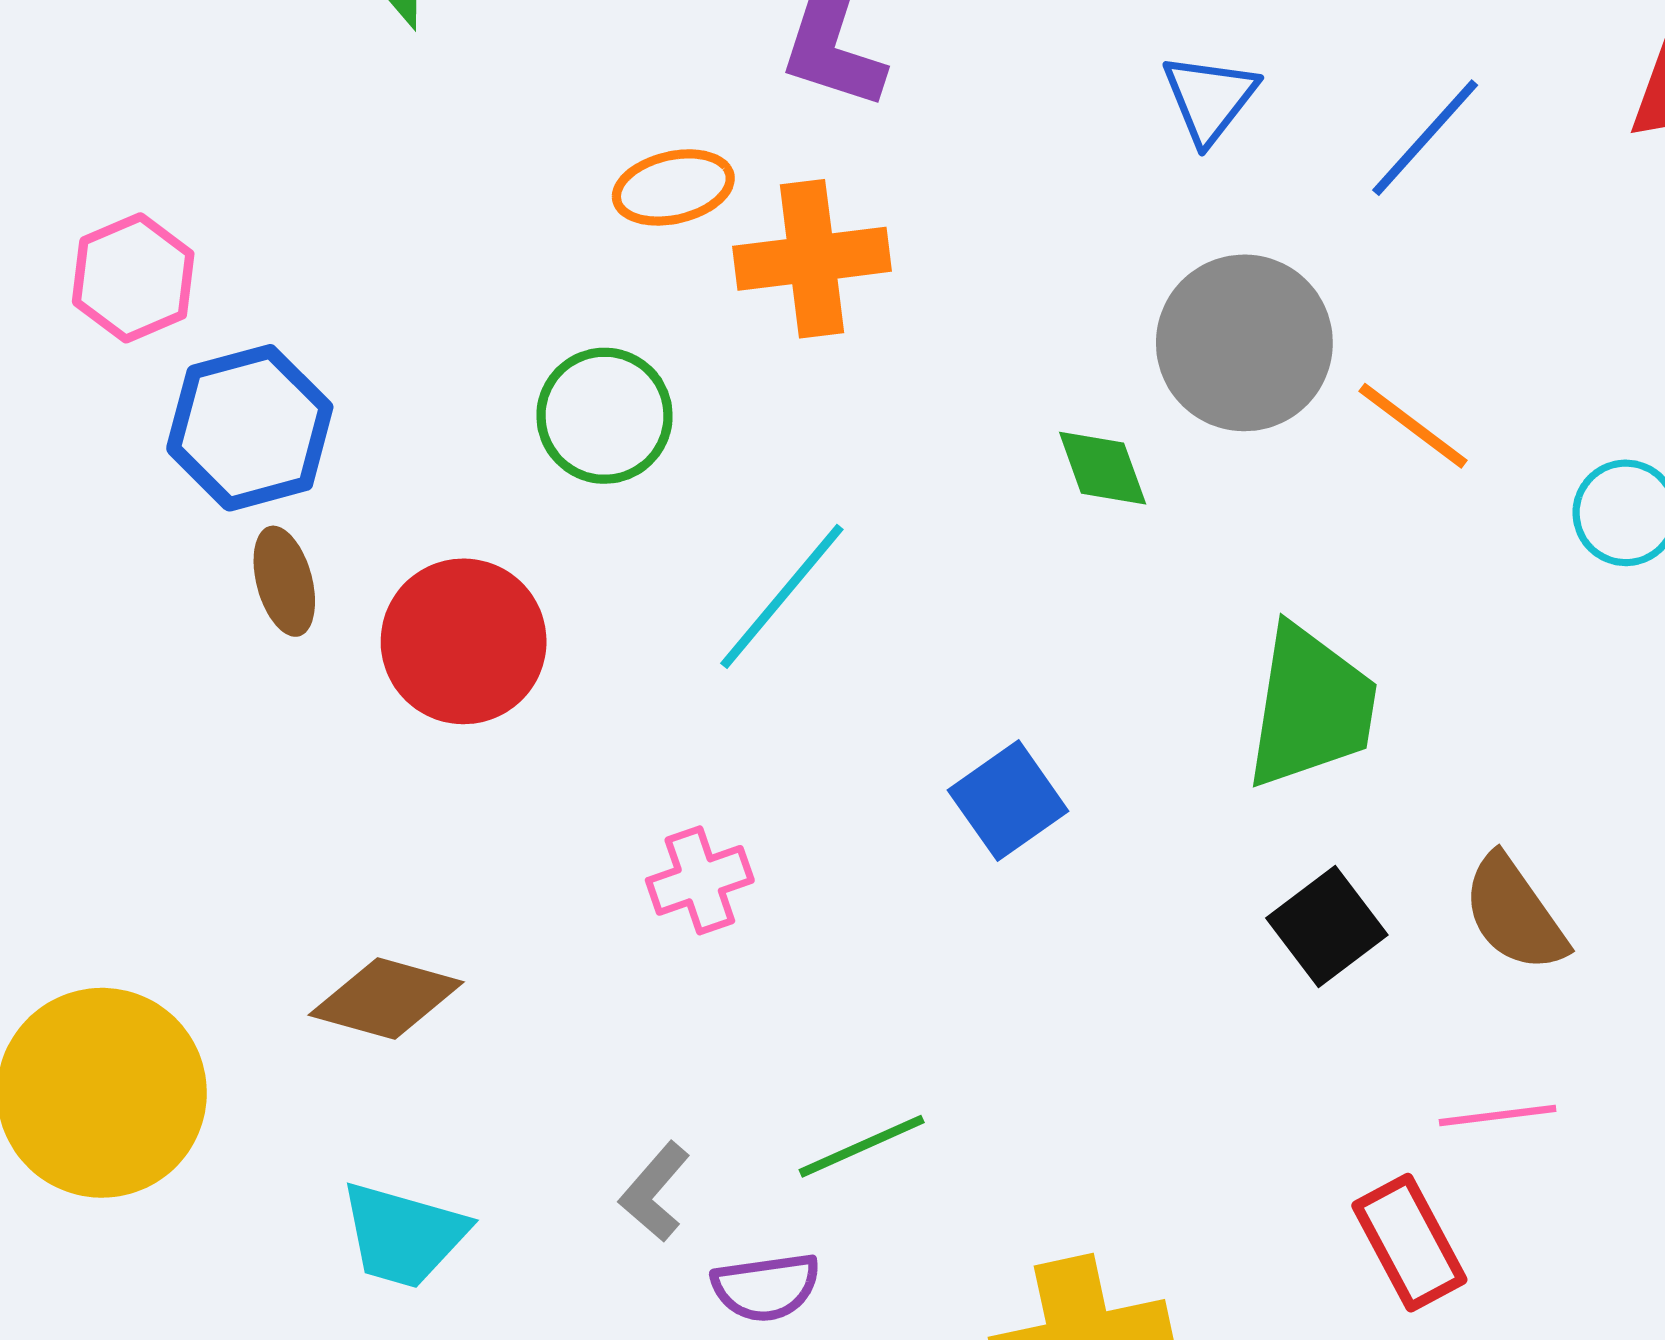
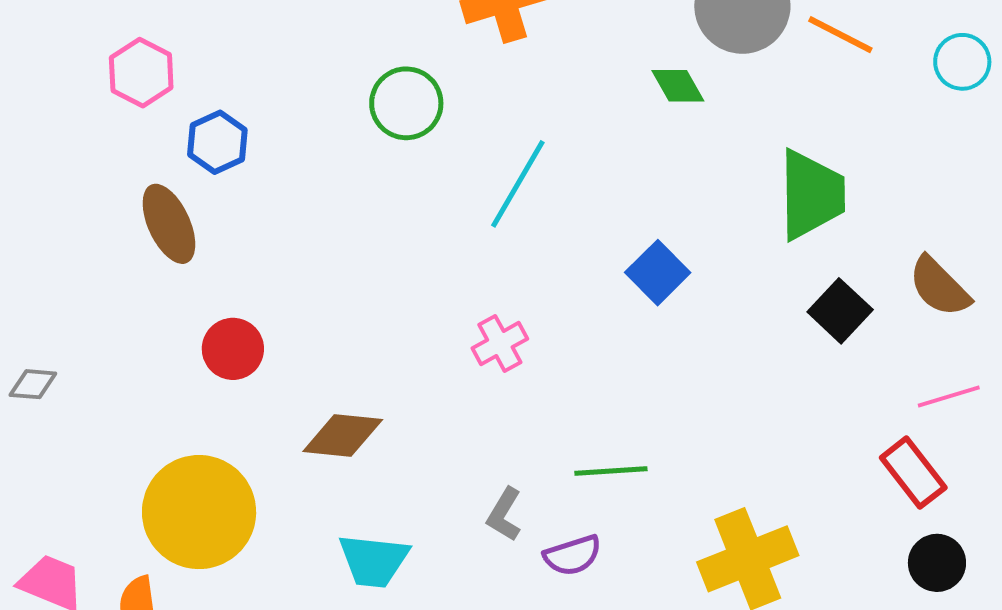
blue hexagon: (250, 428) -> (217, 142), size x0.7
brown ellipse: (284, 581) -> (169, 224), moved, size x1.4
red circle: (464, 641) -> (233, 349), moved, size x0.7
green line: (862, 1146) -> (611, 471), turned 30

